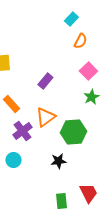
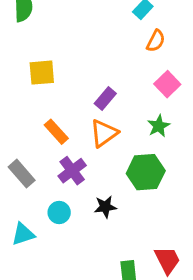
green star: (91, 97) -> (159, 126), moved
orange triangle: (45, 117) -> (104, 133), moved
black star: (58, 161) -> (105, 207), moved

